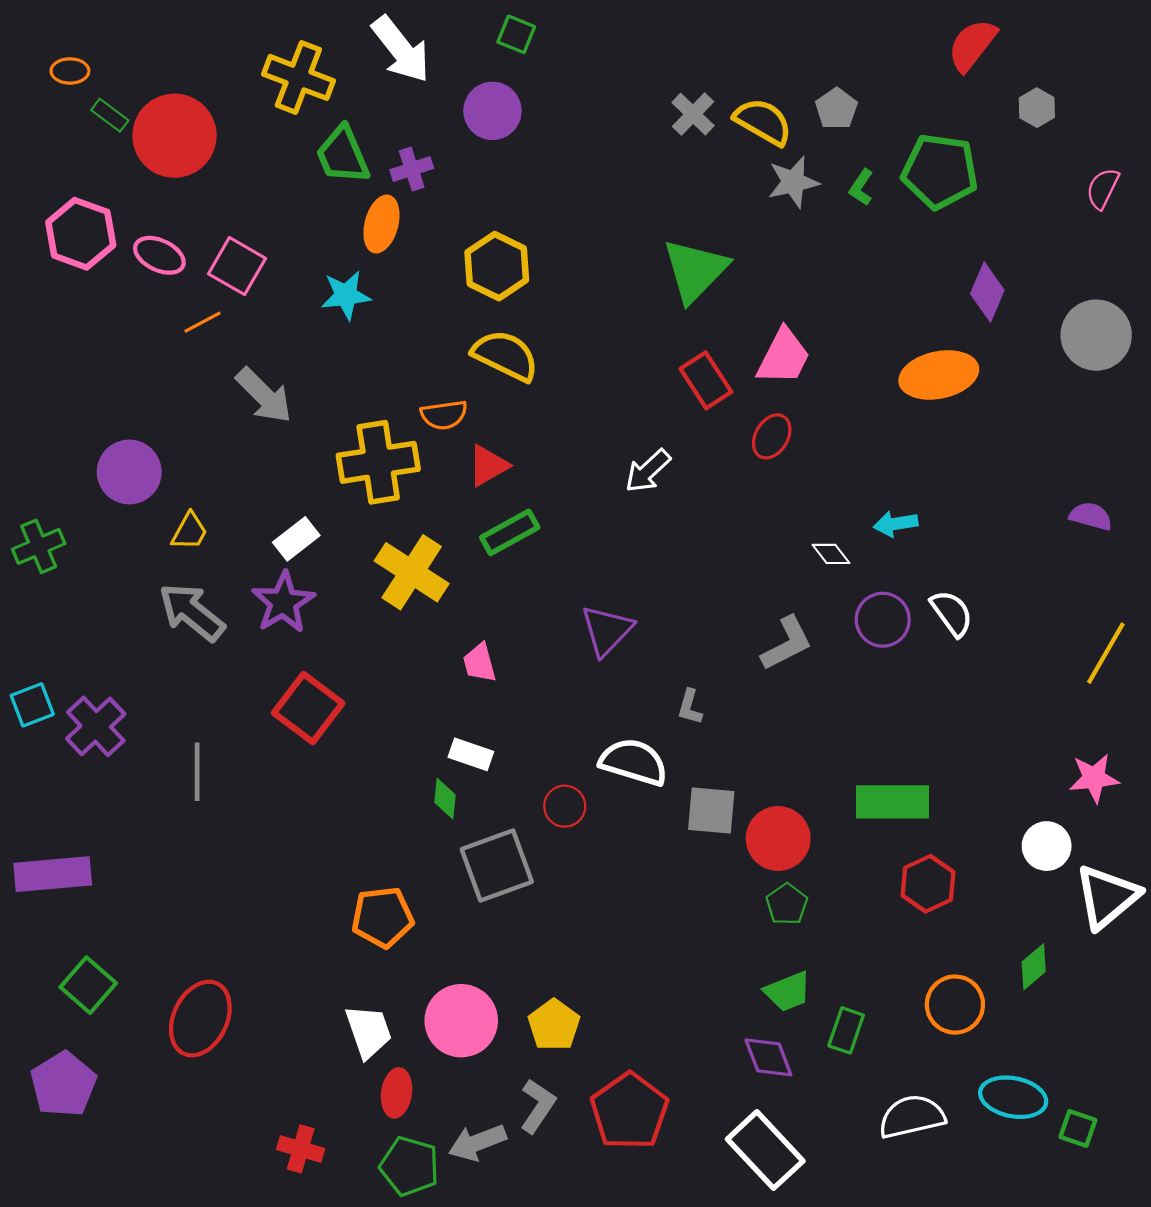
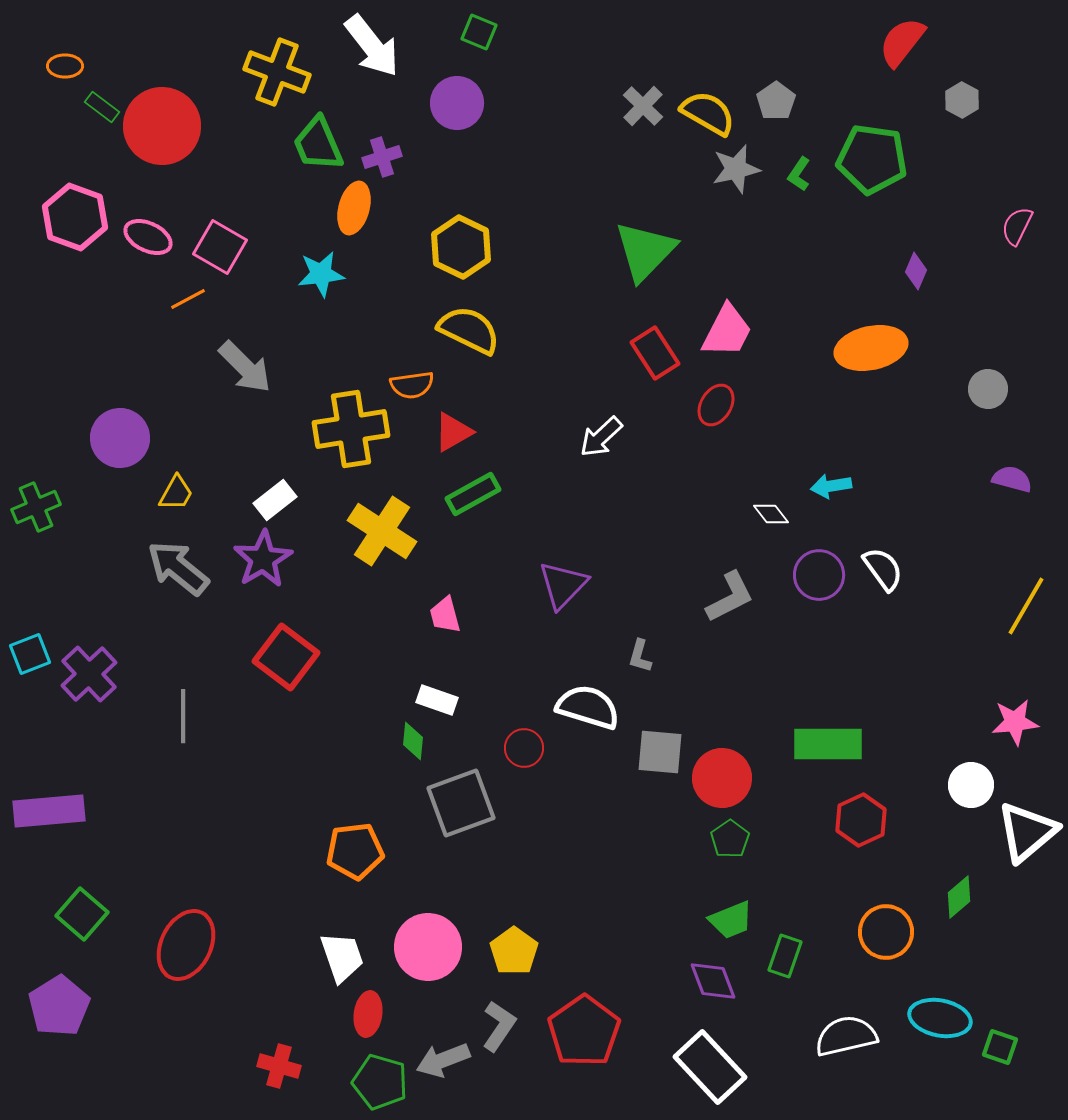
pink semicircle: (1103, 188) -> (1017, 226), moved
purple diamond: (987, 292) -> (916, 271), size x0.7
gray circle: (1096, 335) -> (988, 389), moved, size x0.6

